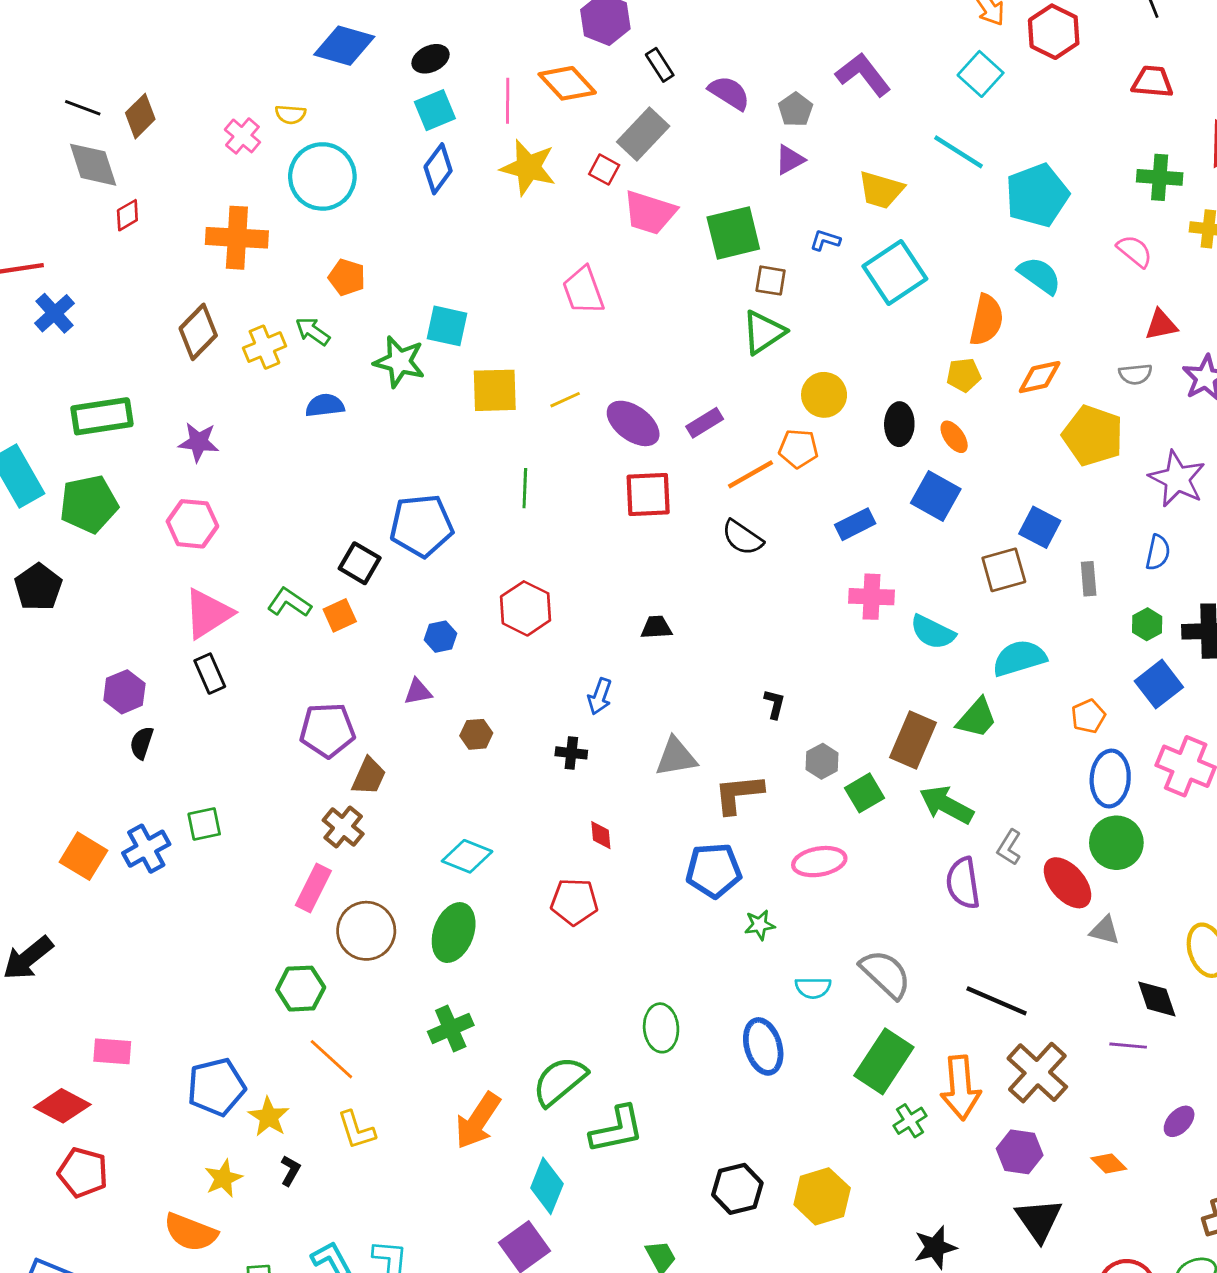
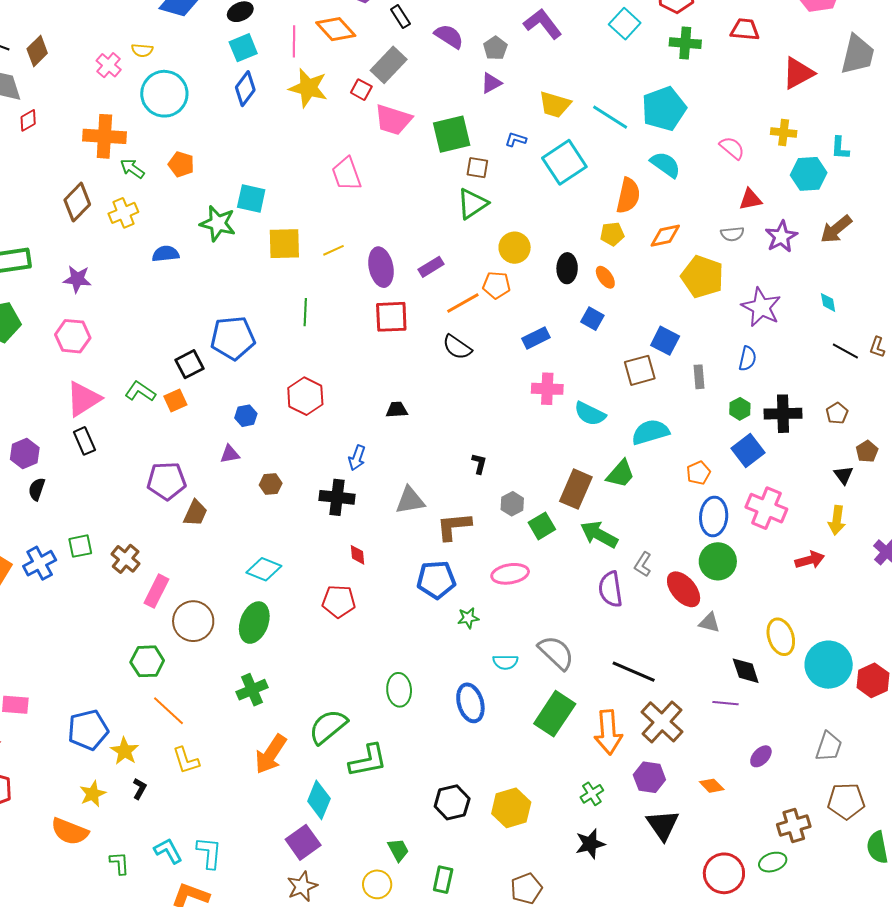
cyan line: (958, 152) -> (610, 117), moved
green cross: (1160, 177) -> (685, 43), moved
green arrow: (313, 331) -> (132, 169), moved
purple ellipse: (633, 423) -> (381, 267), turned 42
blue square: (936, 496) -> (592, 319), size x0.7
black square: (360, 563) -> (189, 364), turned 32
black cross: (571, 753) -> (337, 497), size x1.6
brown cross: (343, 827) -> (126, 559), moved
green cross: (910, 1121) -> (592, 794), moved

